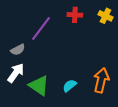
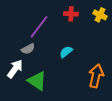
gray semicircle: (18, 50) -> (28, 49), moved
cyan semicircle: (70, 86) -> (66, 52), moved

